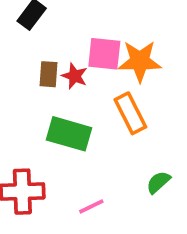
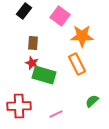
pink square: (104, 54) -> (60, 16), moved, turned 30
red star: (75, 76) -> (32, 63), moved

